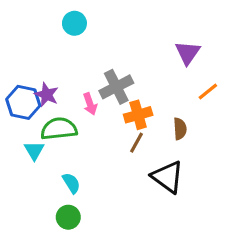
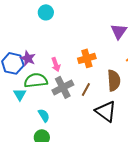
gray cross: (116, 87) -> (63, 87), moved
orange cross: (138, 115) -> (87, 58), moved
brown semicircle: (180, 129) -> (114, 80), size x1.5

